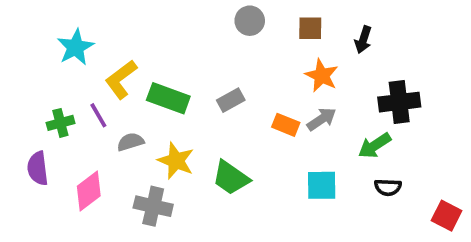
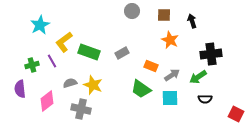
black arrow: (363, 40) -> (192, 21), turned 144
gray arrow: (322, 119) -> (172, 75), moved
gray semicircle: (130, 142) -> (70, 83), moved
green trapezoid: (231, 178) -> (141, 89), moved

